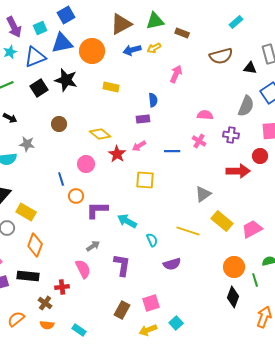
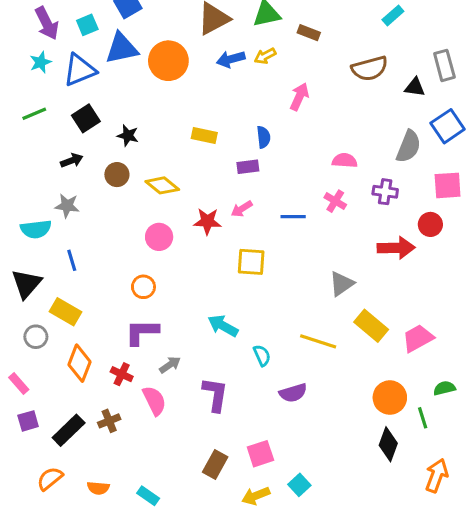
black star: (66, 80) -> (128, 136), moved, size x0.6
yellow rectangle: (111, 87) -> (204, 136), moved
black arrow: (10, 118) -> (72, 161), moved, turned -48
yellow diamond: (100, 134) -> (162, 185), moved
red star: (117, 154) -> (207, 221), turned -30
blue line: (61, 179) -> (72, 260), moved
purple L-shape: (97, 210) -> (142, 332), moved
black rectangle: (28, 276) -> (69, 430), moved, turned -50
red cross: (62, 287) -> (122, 374), moved, turned 32
brown cross: (45, 303) -> (109, 421), moved, turned 32

